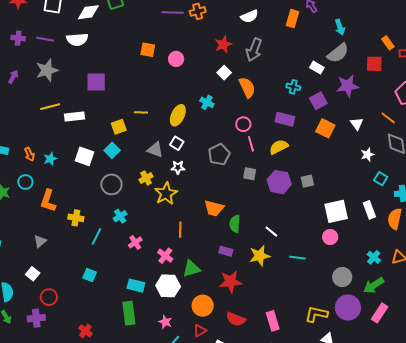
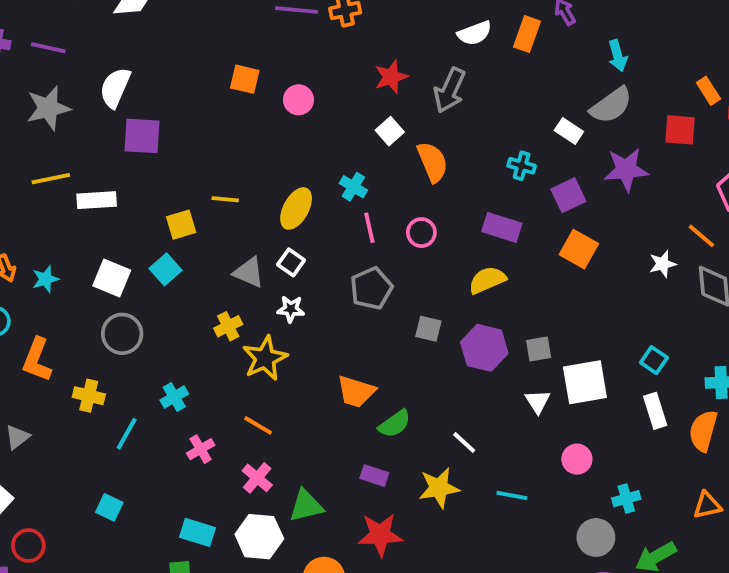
white semicircle: (249, 16) -> (475, 33), moved
white semicircle: (77, 39) -> (115, 88), moved, turned 115
white triangle: (357, 124) -> (538, 401), moved
pink line: (251, 144) -> (369, 228), moved
white star: (367, 155) -> (663, 264), moved
cyan square: (381, 179) -> (654, 360), moved
gray circle: (111, 184) -> (122, 334), moved
white square: (336, 211) -> (585, 382), moved
green semicircle: (235, 224) -> (395, 424), turned -132
orange line: (180, 230) -> (258, 425), moved, turned -63
cyan cross: (374, 257) -> (626, 499), moved, turned 32

